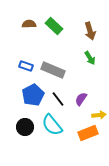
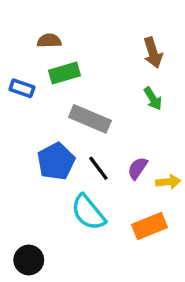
green rectangle: (54, 26) -> (64, 73), moved, turned -60
blue rectangle: (26, 66) -> (22, 88), moved
yellow arrow: (99, 115) -> (168, 182), moved
black circle: (25, 127) -> (29, 260), moved

